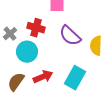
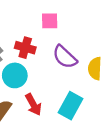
red arrow: (43, 77) -> (33, 105), turned 84

